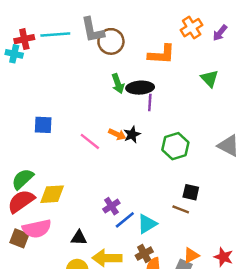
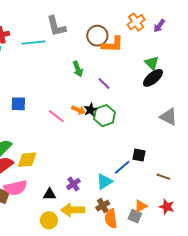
cyan line: (55, 35) -> (33, 43), moved
brown circle: (111, 41) -> (97, 36), moved
black ellipse: (140, 88) -> (153, 78), moved, turned -35
purple line: (150, 103) -> (104, 84), turned -48
green hexagon: (175, 146) -> (104, 116), moved
purple cross: (111, 206) -> (73, 184), moved
brown line: (181, 209) -> (163, 177), moved
blue line: (125, 220) -> (122, 167), moved

